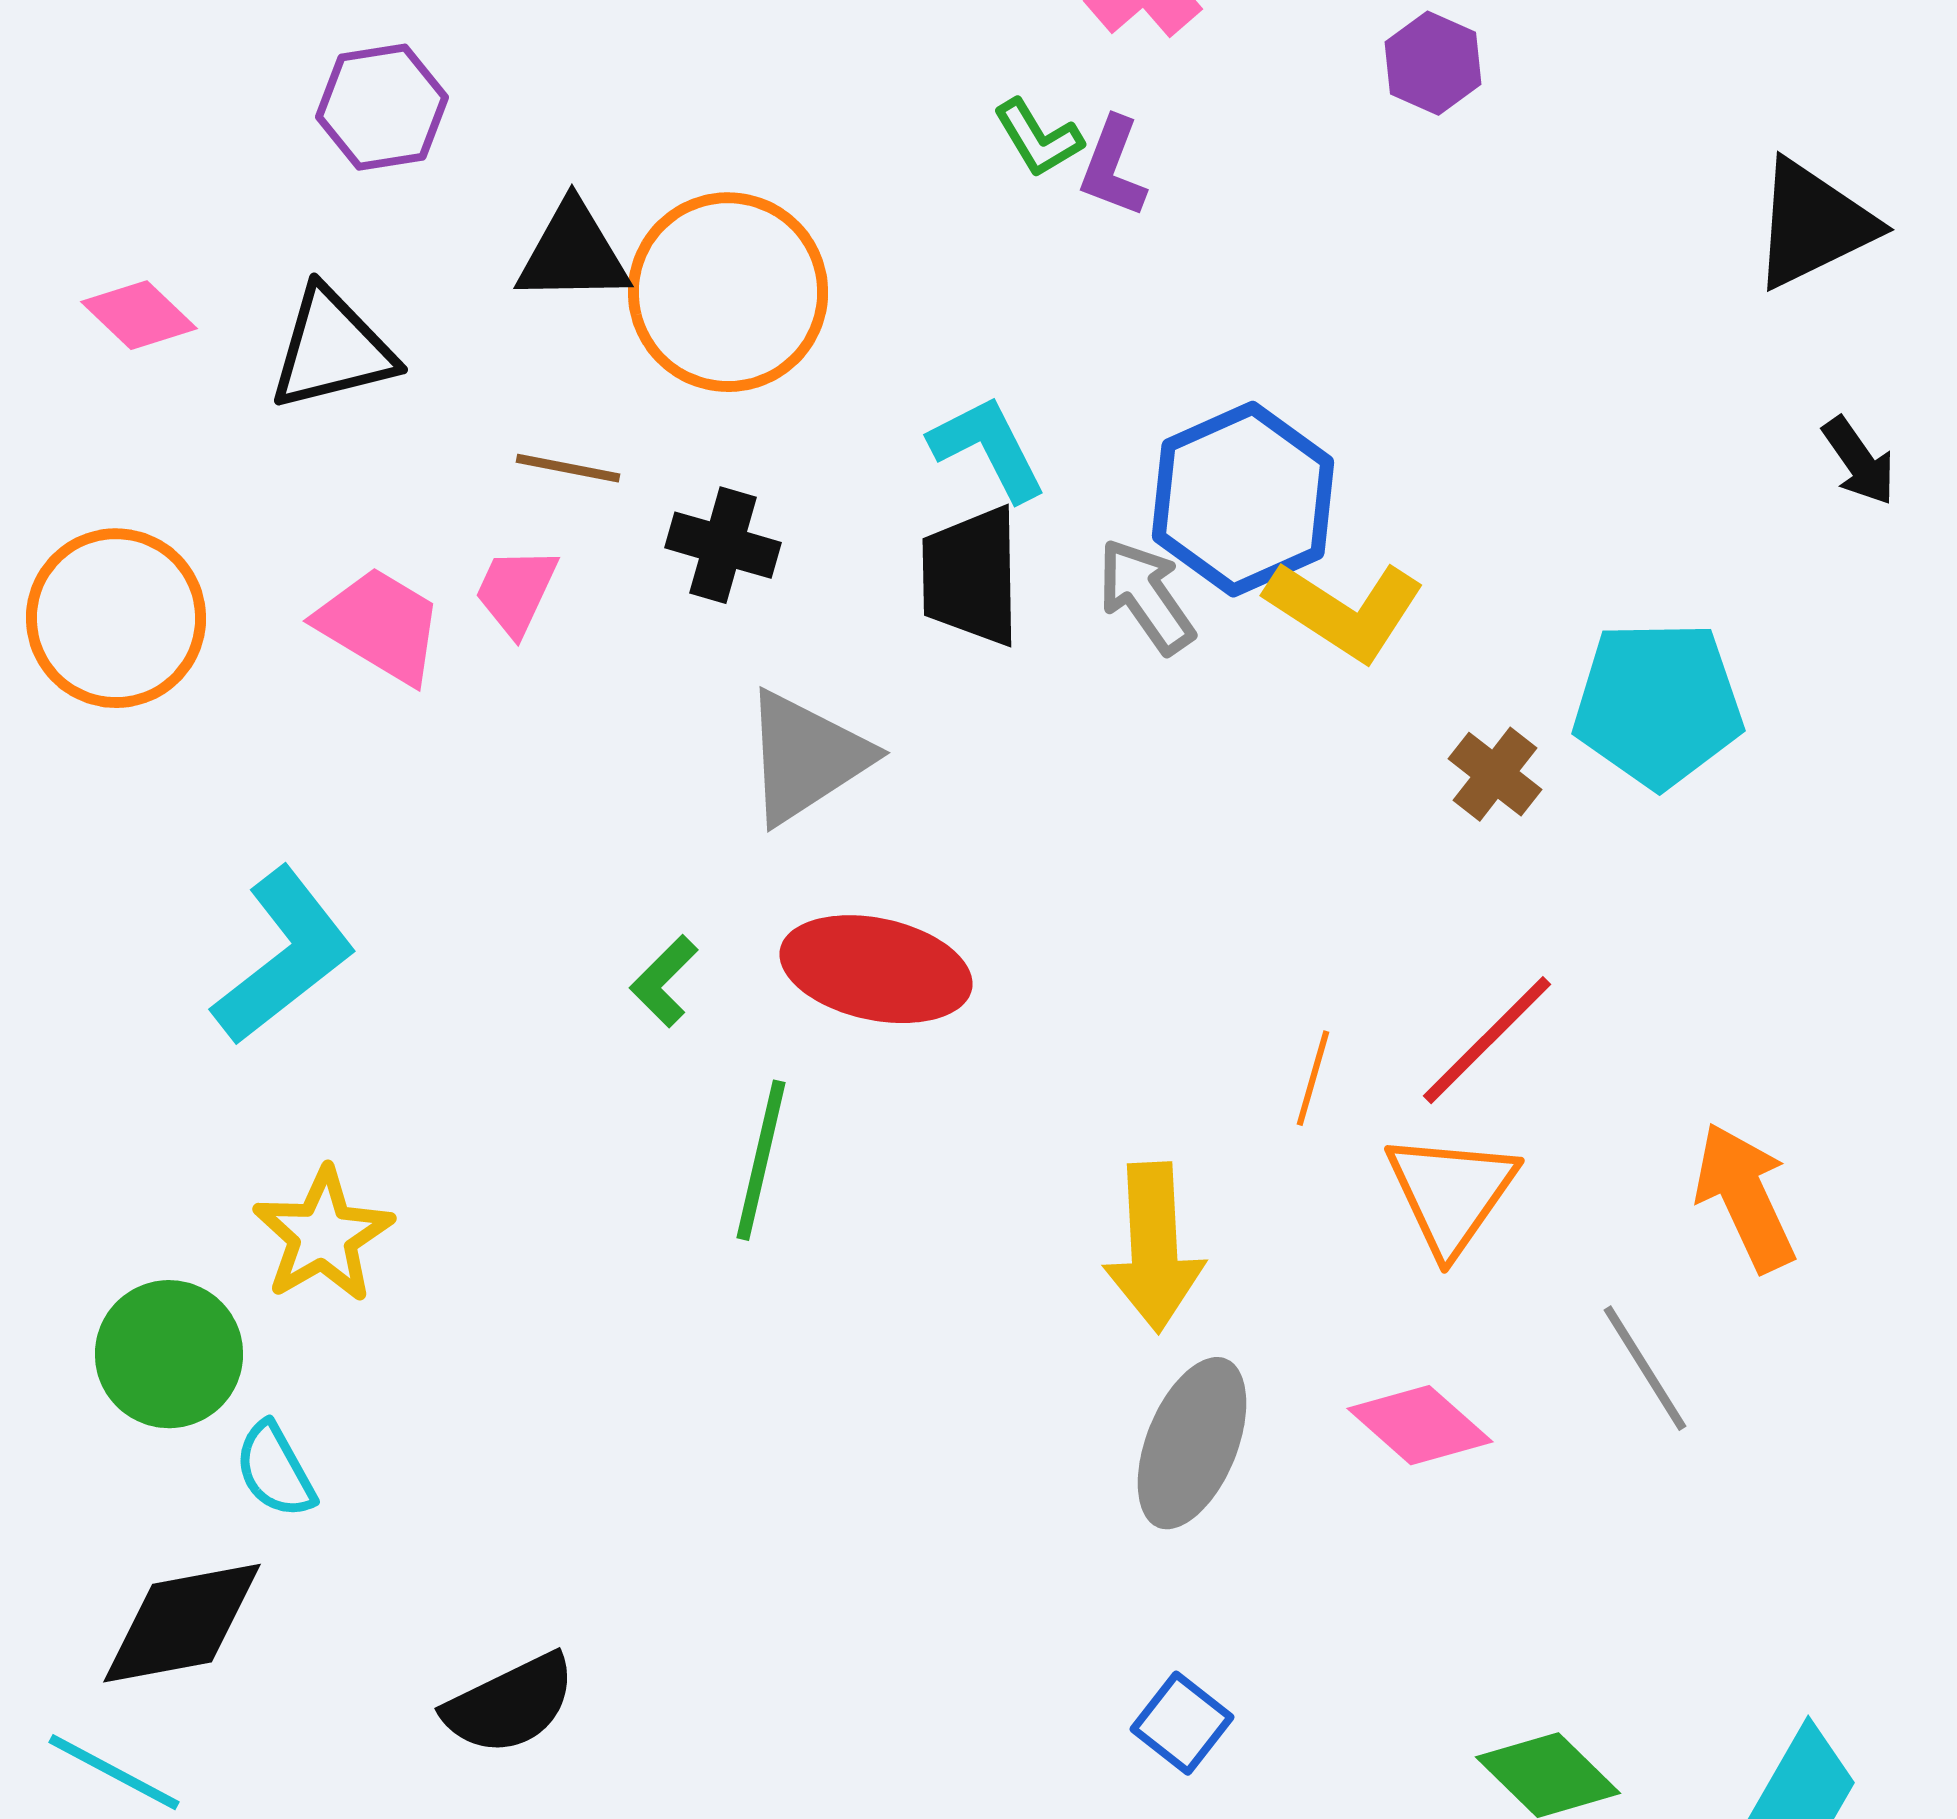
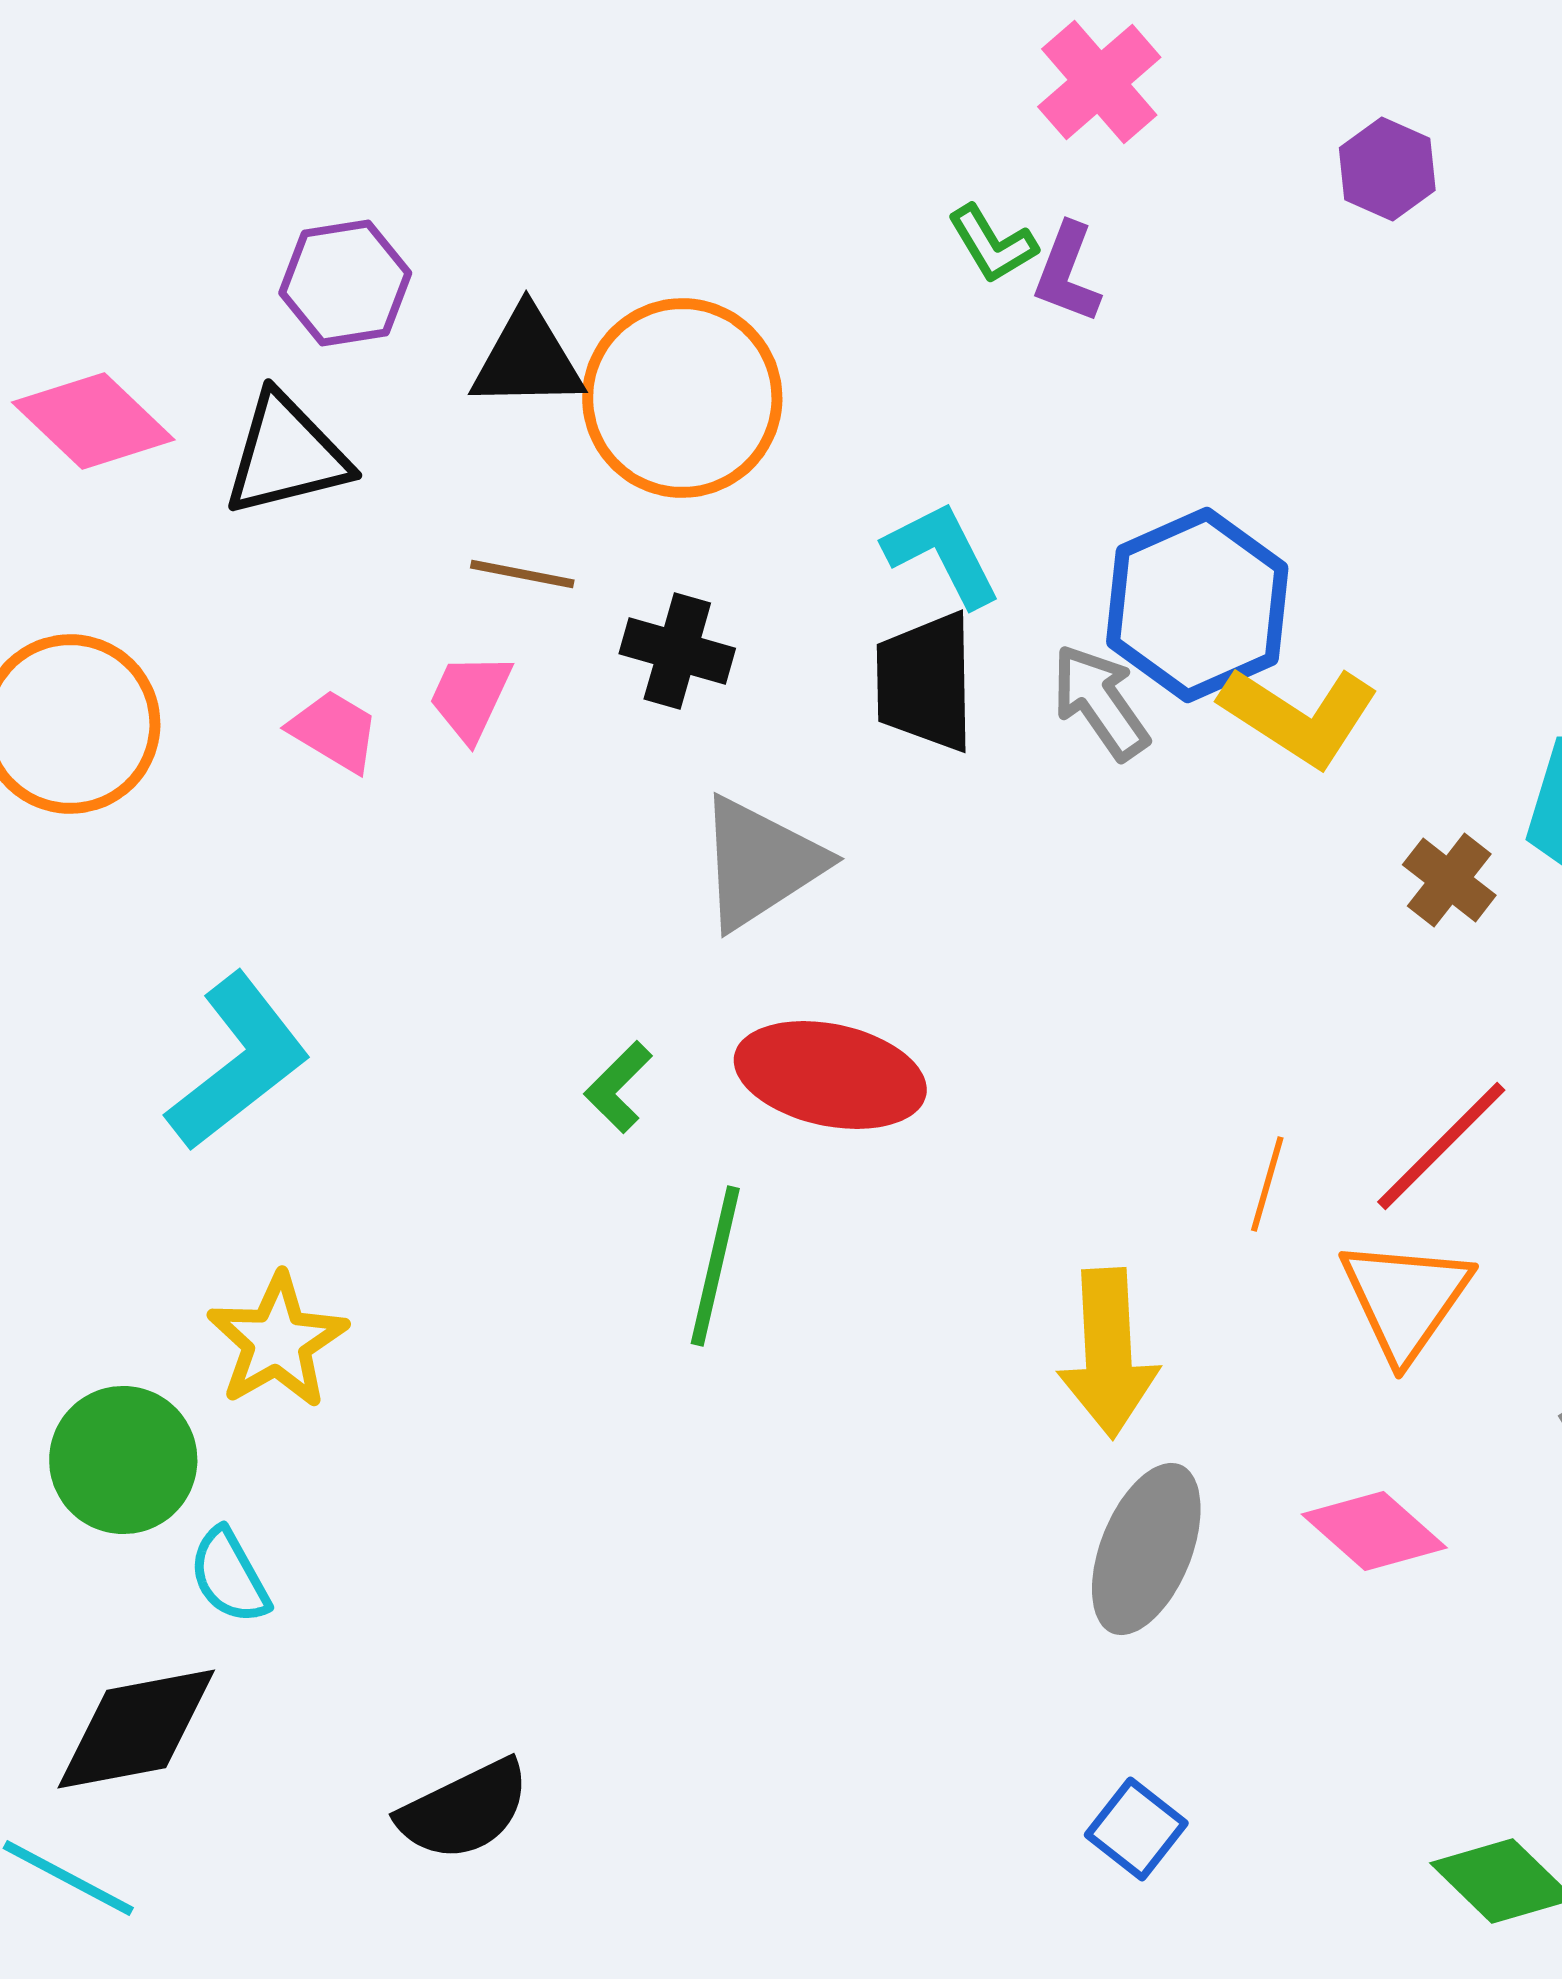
purple hexagon: (382, 107) -> (345, 283), moved
pink diamond: (139, 315) -> (93, 421), size x1.4
pink trapezoid: (380, 625) -> (334, 731), size x0.7

